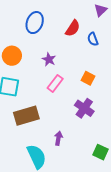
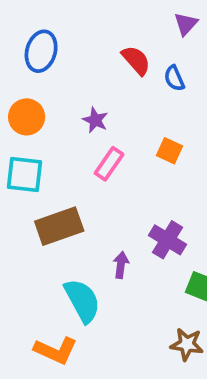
blue ellipse: (35, 23) -> (41, 51), moved
red semicircle: (73, 28) -> (136, 60), turned -72
purple cross: (84, 108) -> (167, 240), moved

